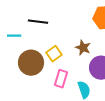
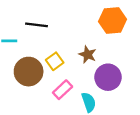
pink rectangle: (61, 79) -> (63, 90), turned 30

